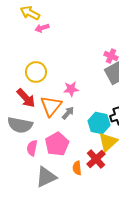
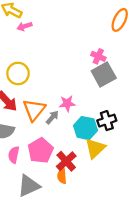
pink star: (71, 89) -> (67, 103), moved
red cross: (96, 159) -> (66, 161), moved

